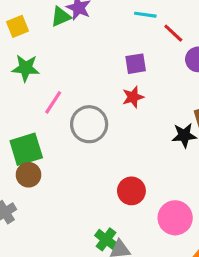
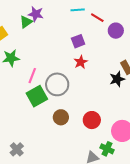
green square: (26, 149) -> (37, 96), moved
brown circle: (29, 175) -> (61, 117), moved
green cross: (106, 239) -> (107, 149), moved

